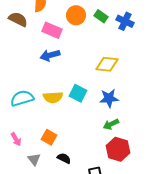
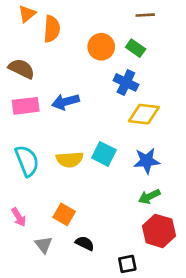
brown semicircle: (18, 19) -> (21, 69), moved
blue cross: (125, 21) -> (126, 82), moved
pink rectangle: (52, 30) -> (26, 106), moved, turned -30
cyan semicircle: (22, 98) -> (27, 161), turned 85

